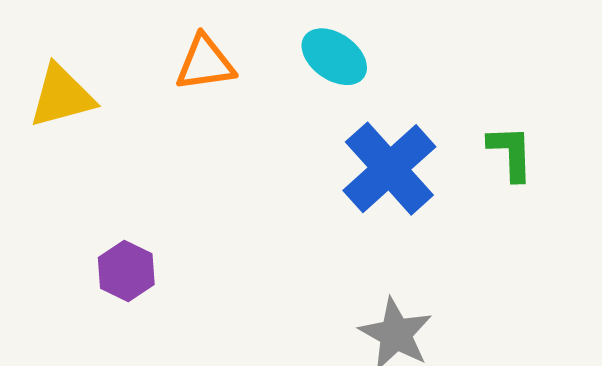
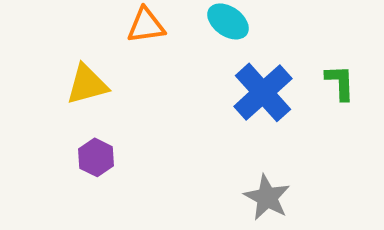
yellow triangle: (62, 96) -> (87, 84), moved

